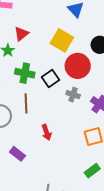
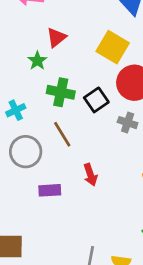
brown line: (26, 103) -> (62, 134), turned -30
purple rectangle: (17, 154) -> (50, 190), moved, turned -42

